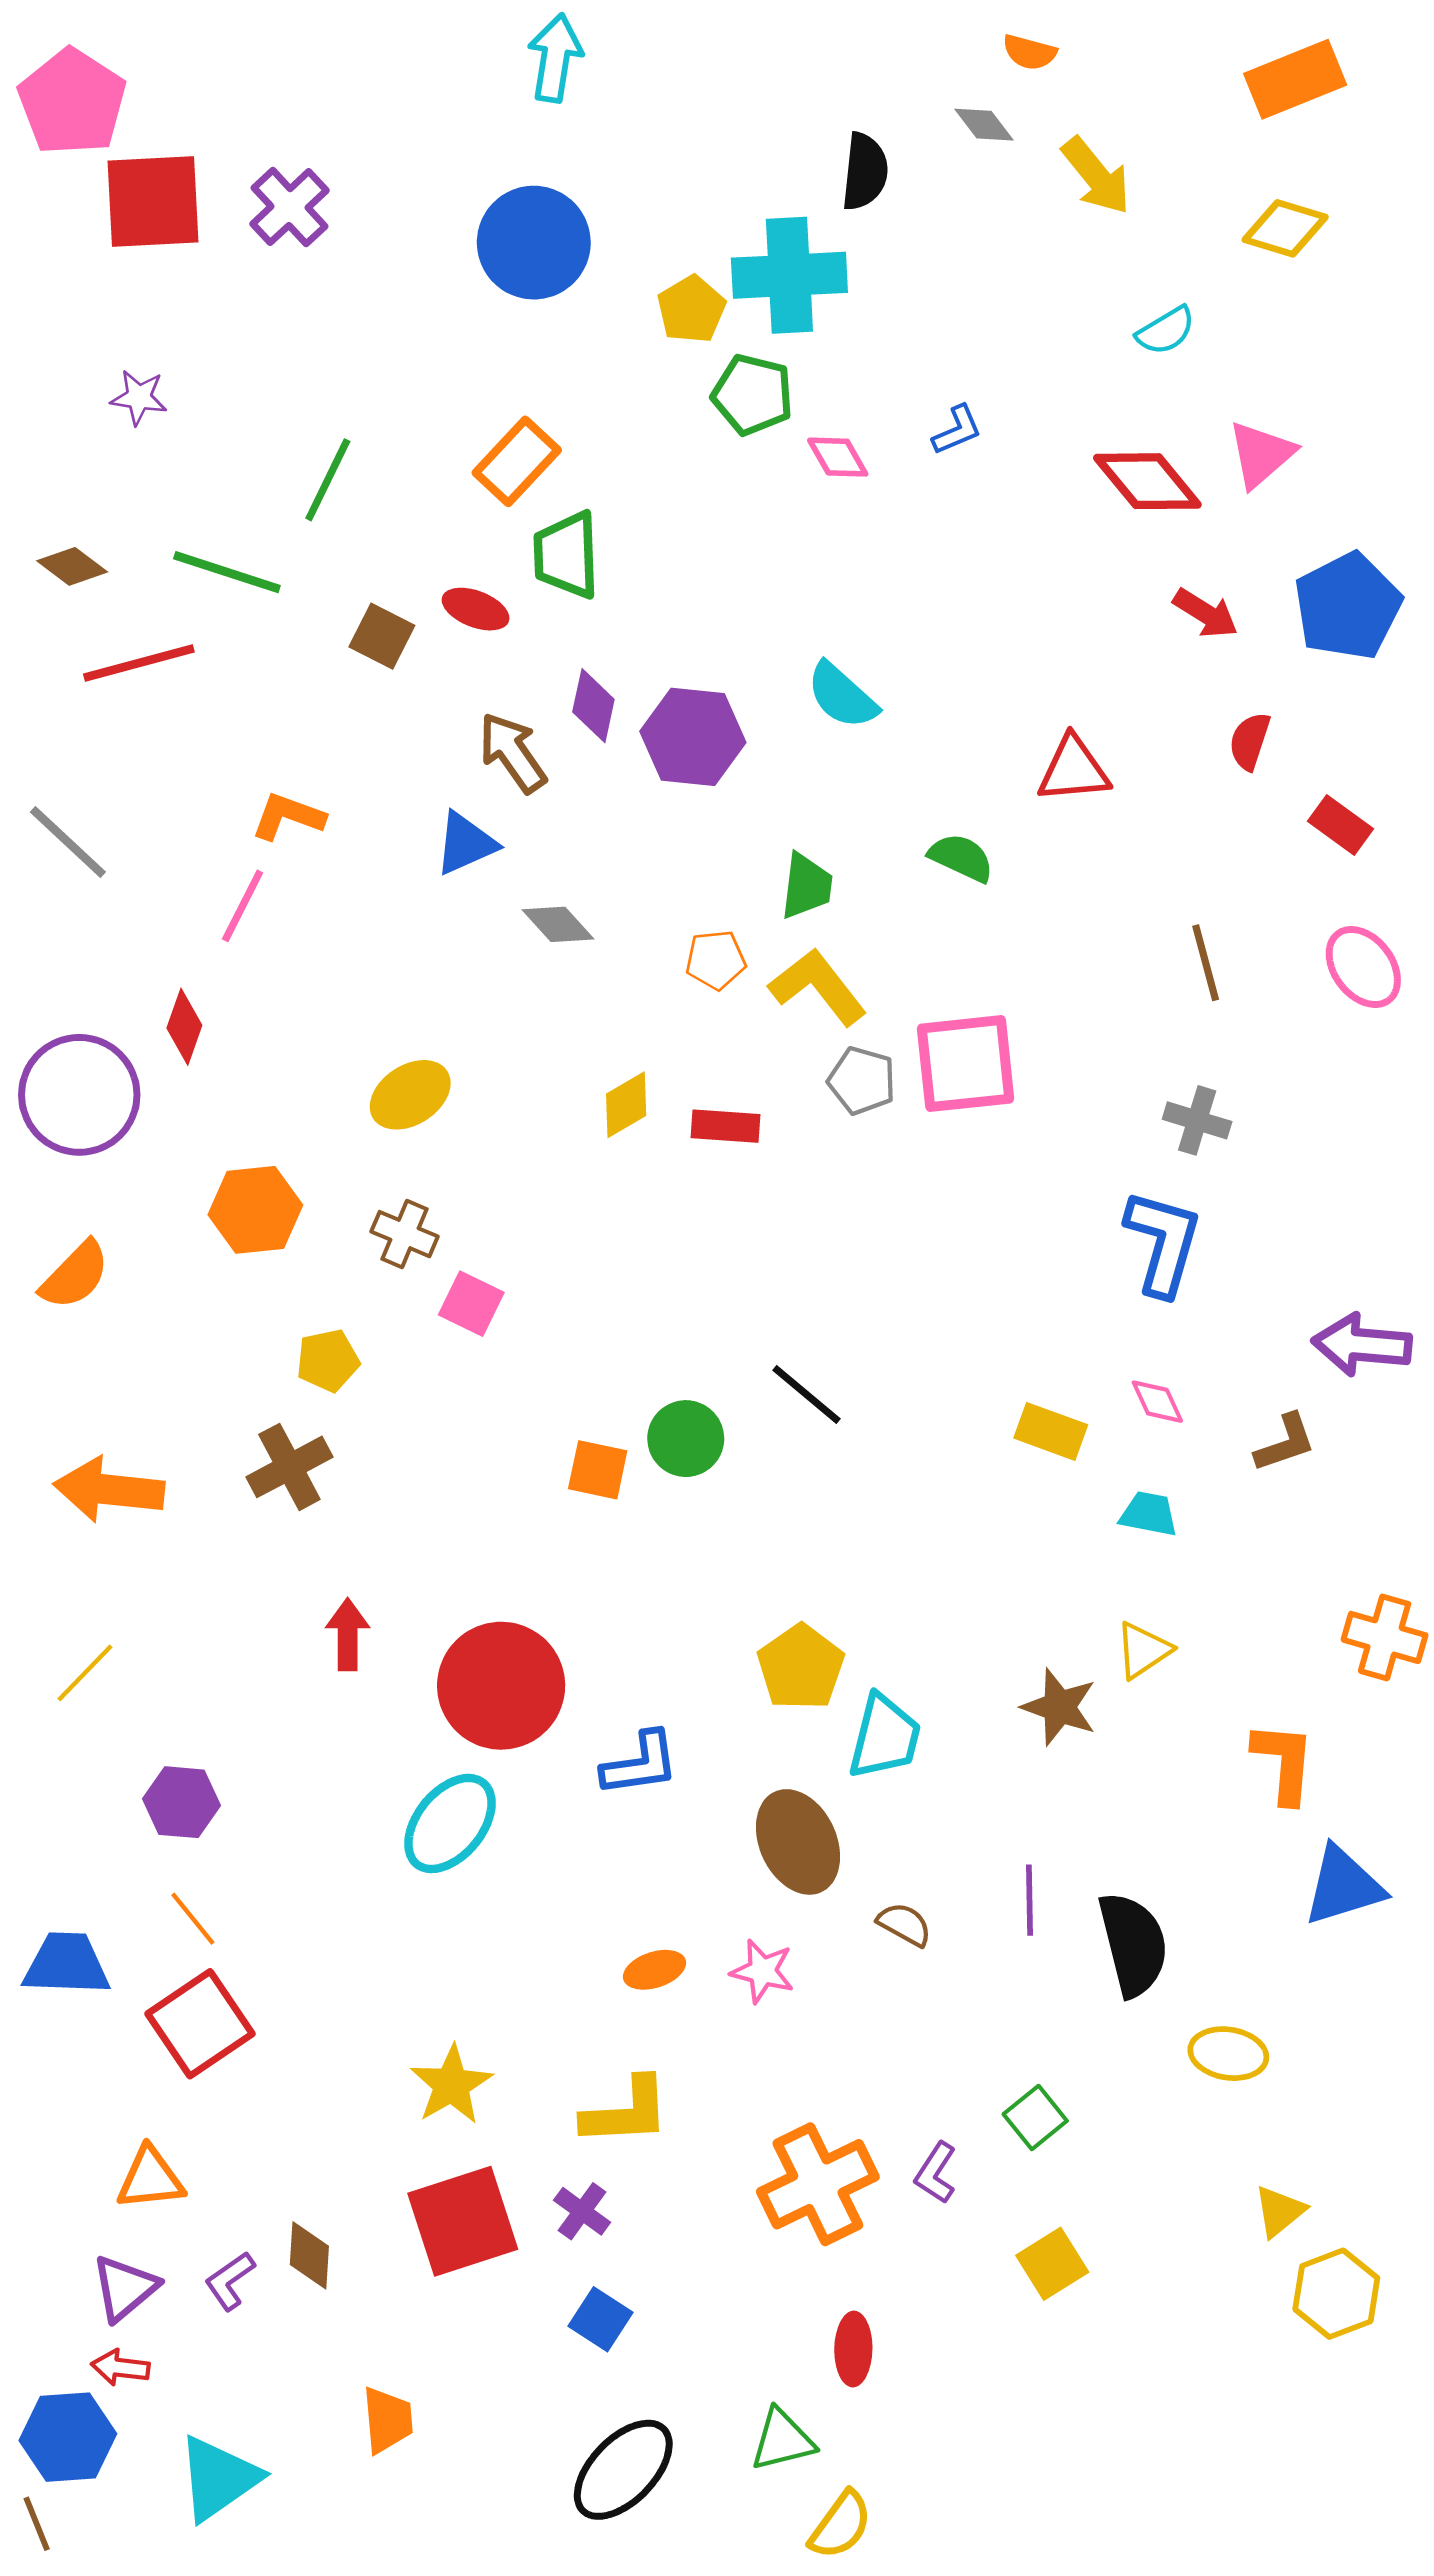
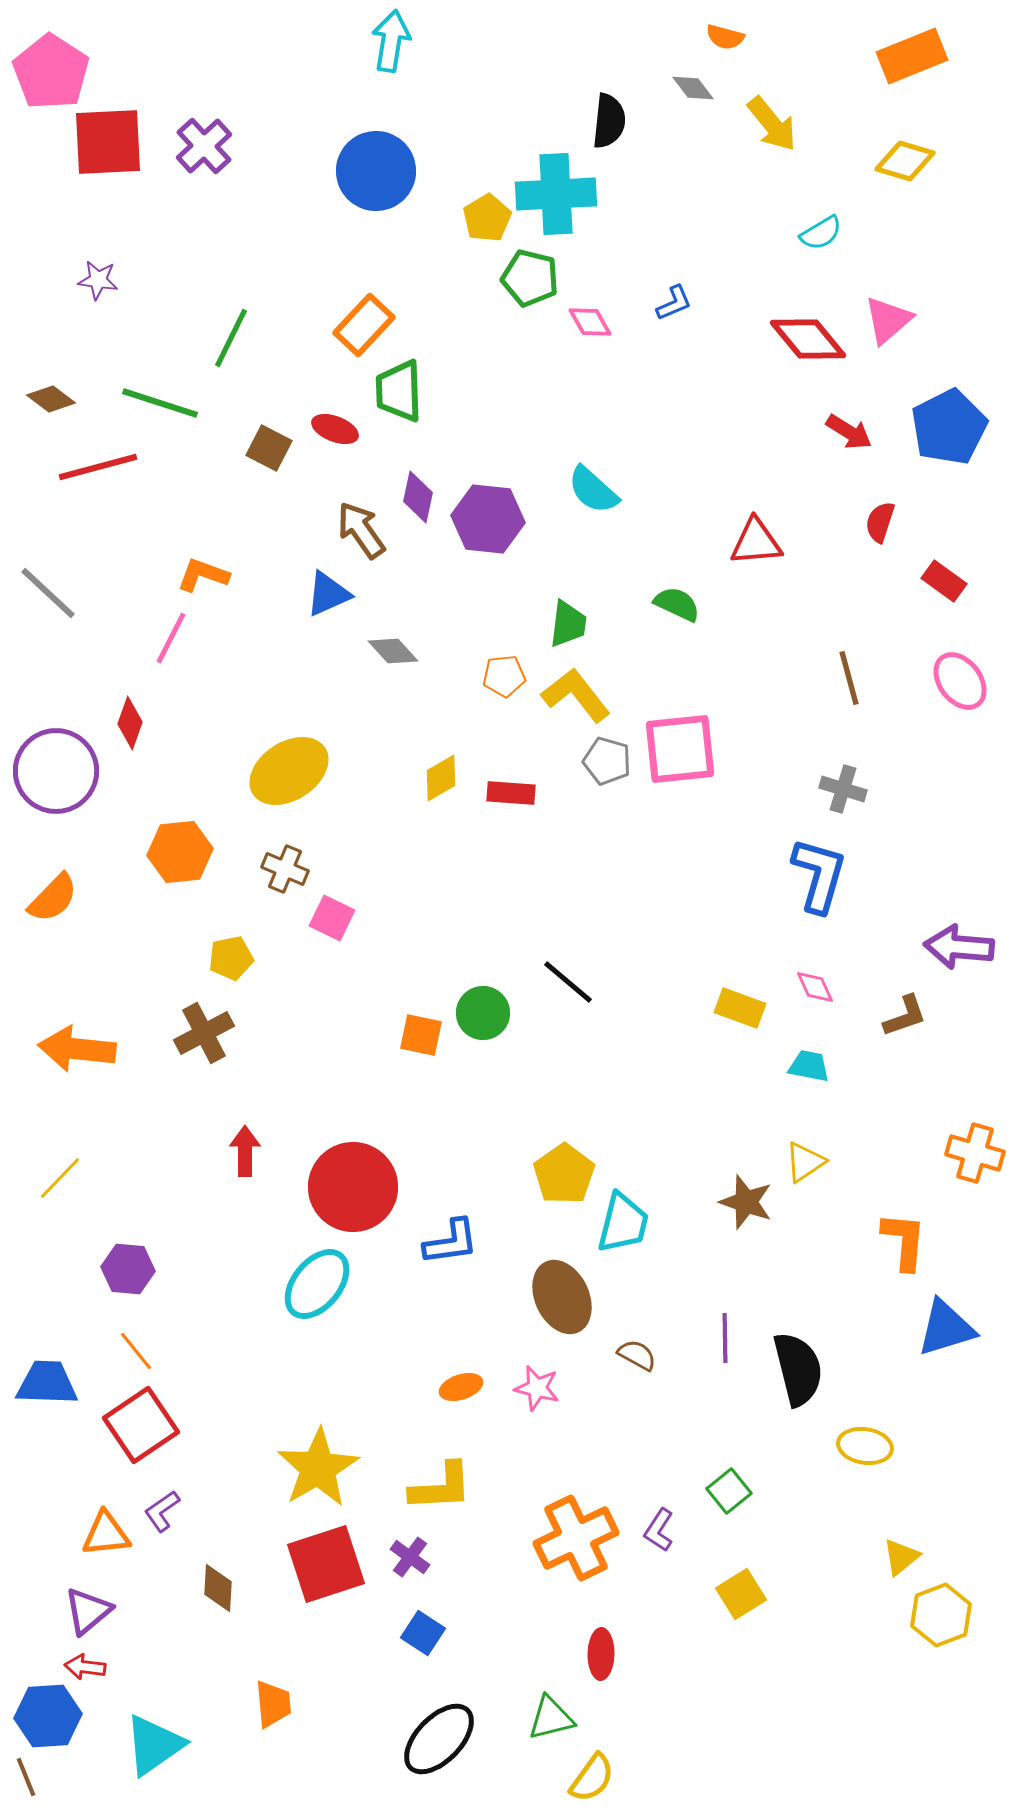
yellow ellipse: (410, 1095) -> (289, 771), size x1.4
yellow star: (451, 2085) -> (318, 1468), size x1.4
purple L-shape: (230, 2281) -> (162, 1511), moved

